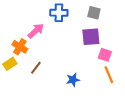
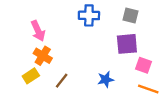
pink arrow: (36, 31) -> (38, 31), moved, turned 108
orange line: (109, 75) -> (148, 89), turned -48
blue star: (73, 80) -> (106, 79), moved

